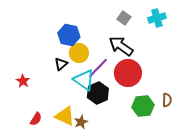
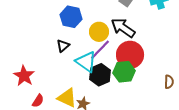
yellow circle: (79, 53) -> (99, 32), moved
red star: (23, 81) -> (24, 76), moved, size x1.5
green hexagon: (143, 106) -> (124, 72), moved

